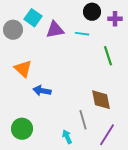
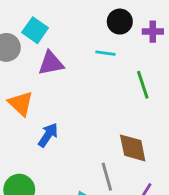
purple triangle: (55, 30) -> (51, 63), moved
blue arrow: (42, 91) -> (48, 135), turned 114

